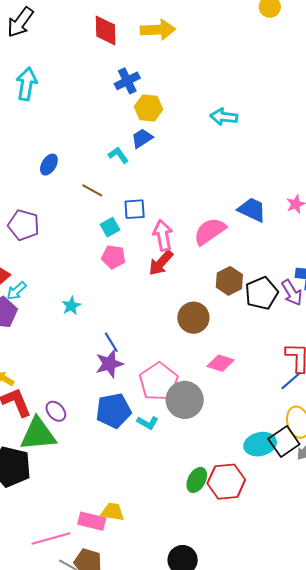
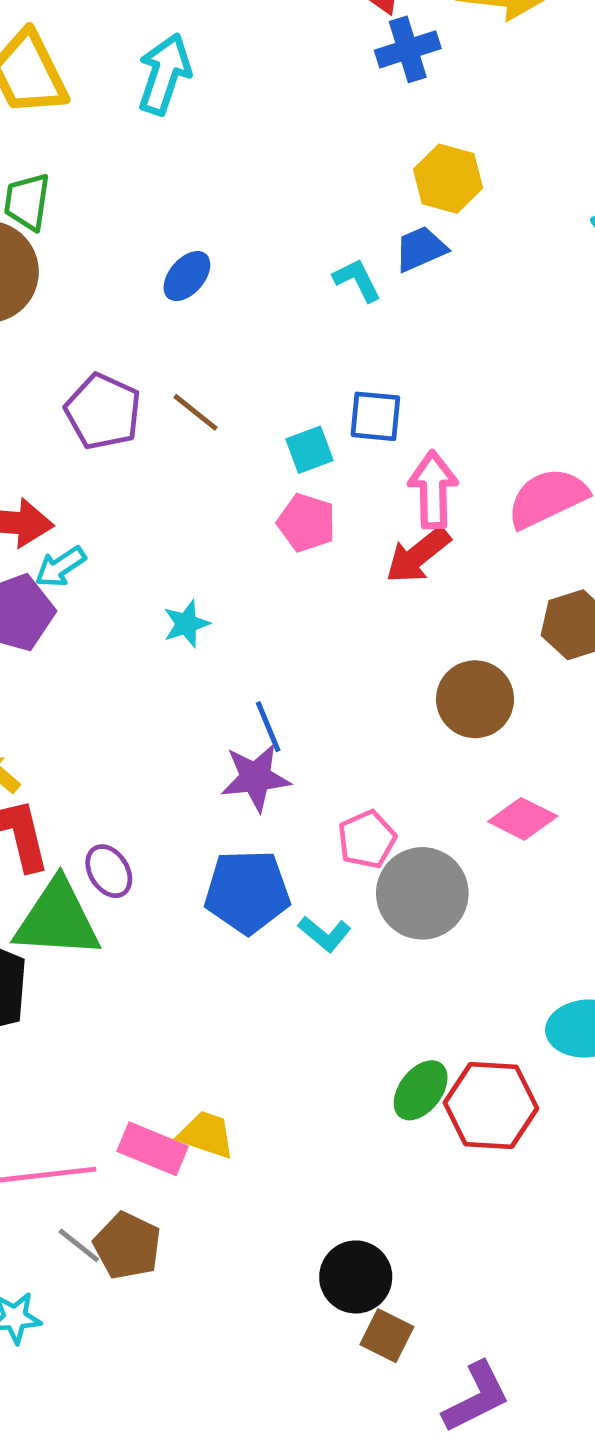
blue cross: (127, 81) -> (408, 49), moved
brown line: (92, 190) -> (195, 412), moved
pink pentagon: (159, 382) -> (367, 839), size x0.6

